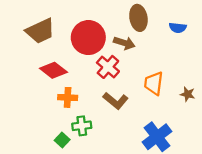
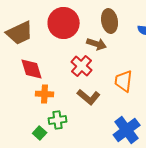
red circle: (88, 38) -> (64, 23), moved
red diamond: (53, 70) -> (32, 69), turned 35

